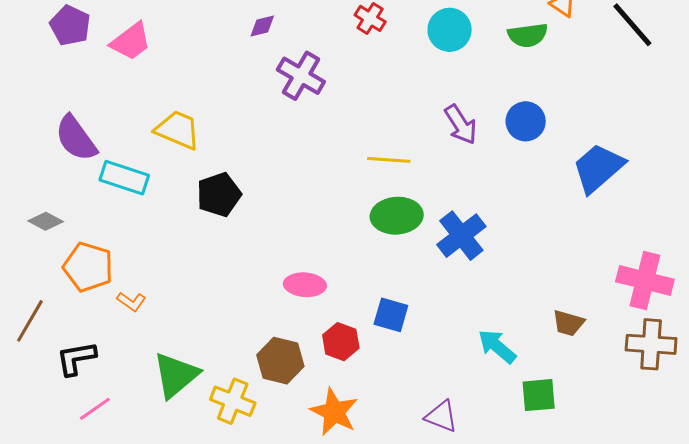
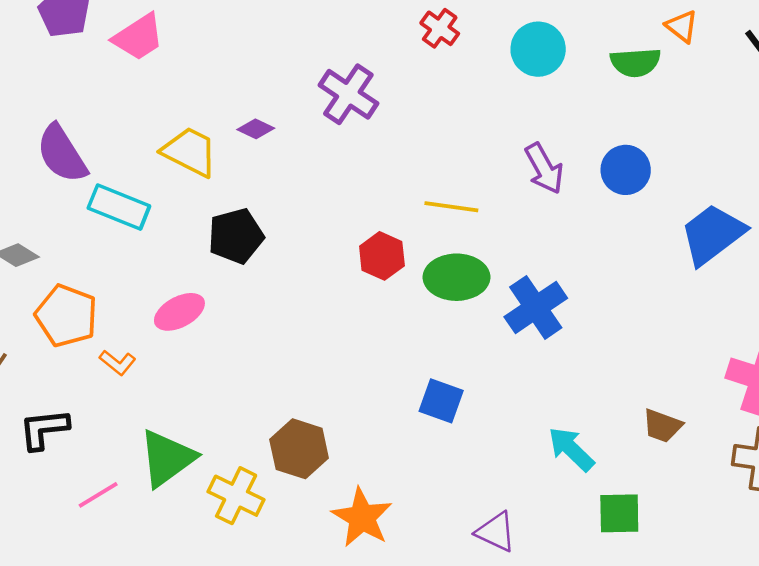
purple diamond: (262, 26) -> (256, 129), moved, turned 36
pink ellipse: (305, 285) -> (179, 312), moved, turned -36
red hexagon: (341, 342) -> (382, 256), moved
pink line: (95, 409) -> (98, 495), moved

